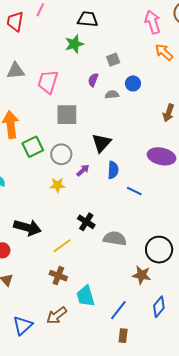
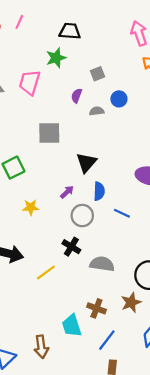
pink trapezoid: (48, 82) -> (30, 82), moved
gray circle: (61, 154) -> (82, 216), moved
yellow star: (57, 185) -> (31, 207), moved
brown star: (142, 275) -> (131, 302), turned -30
brown cross: (58, 276) -> (96, 308), moved
brown arrow: (57, 316) -> (41, 347), turned -60

